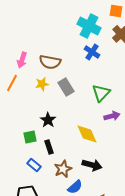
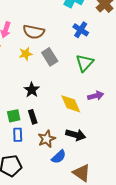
blue cross: (92, 52) -> (81, 30), moved
purple arrow: (112, 116) -> (96, 96), moved
green square: (30, 137) -> (14, 116), moved
blue rectangle: (34, 165) -> (18, 135), turned 48

